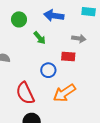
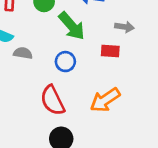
green arrow: (40, 38) -> (72, 26), size x1.6
blue circle: (48, 70) -> (65, 62), moved

